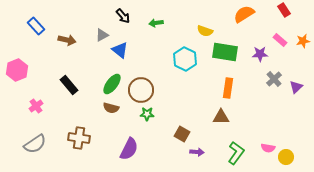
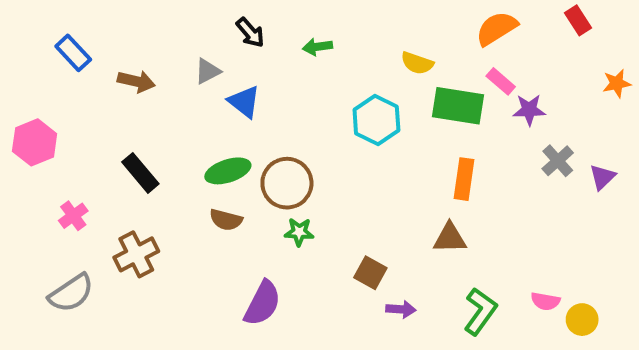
pink rectangle: (280, 40) -> (501, 81), moved
green ellipse: (112, 84) -> (228, 171), turned 35
brown cross: (79, 138) -> (136, 254), moved, turned -35

